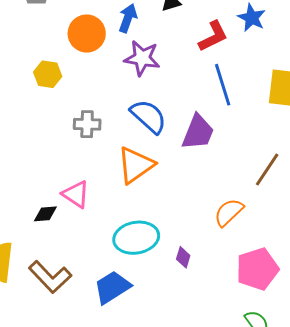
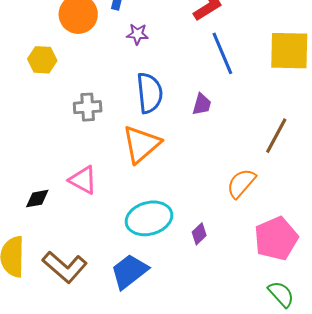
purple star: (142, 58) -> (137, 34), size x0.6
blue semicircle: (148, 116) -> (150, 93), turned 48
purple trapezoid: (198, 132) -> (202, 104), size x0.6
black diamond: (45, 214) -> (37, 199), moved
purple diamond: (183, 257) -> (199, 234), turned 35

